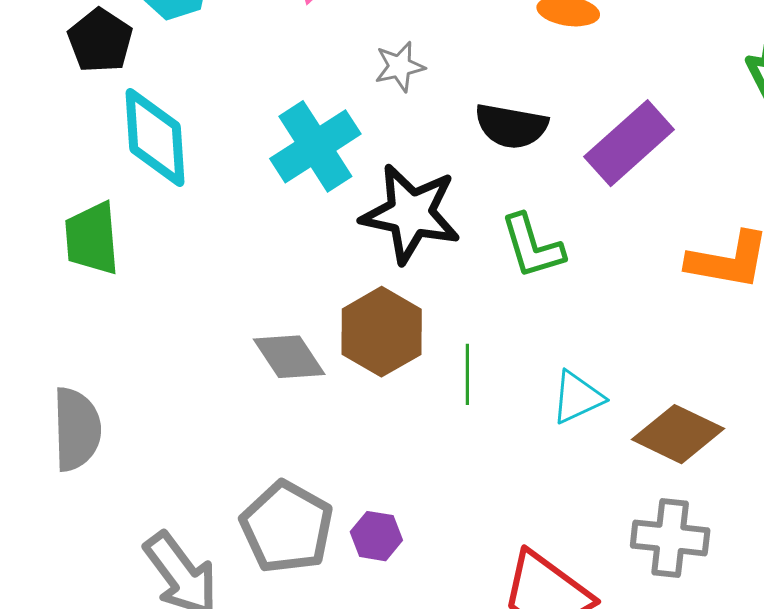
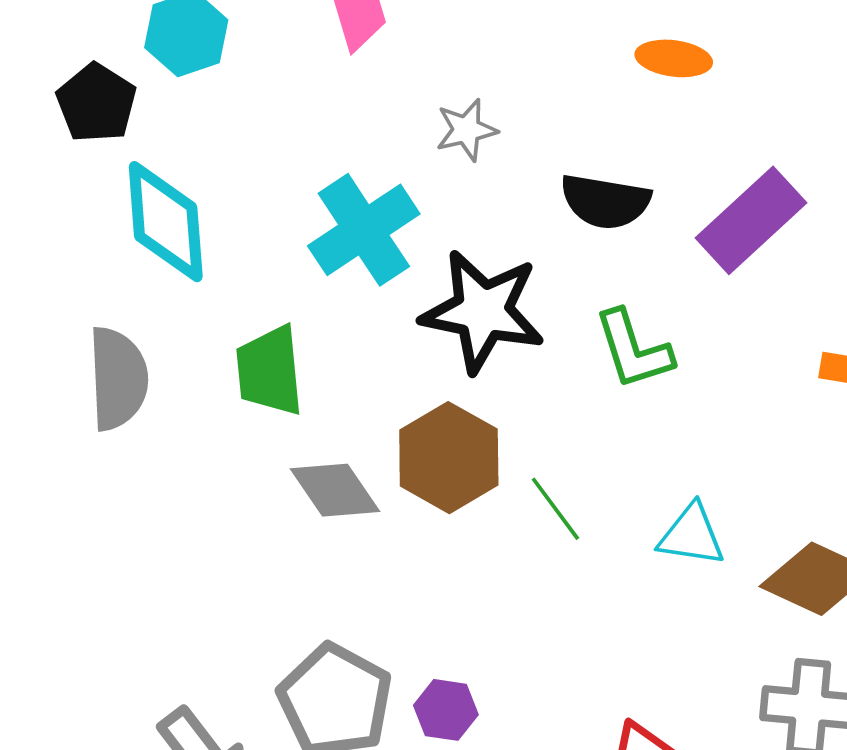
green trapezoid: (92, 238) -> (270, 371), moved
green line: (467, 374) -> (555, 509), turned -36
cyan triangle: (577, 397) -> (691, 535), turned 34
gray semicircle: (77, 429) -> (118, 378), moved

